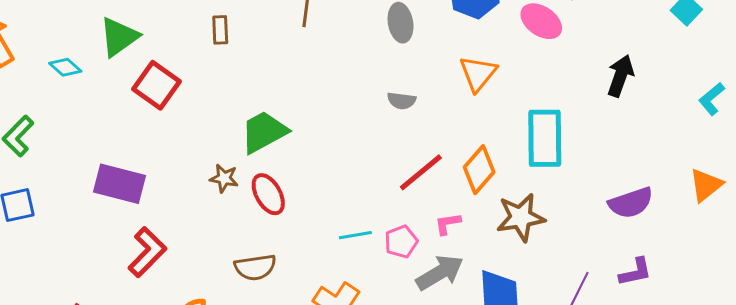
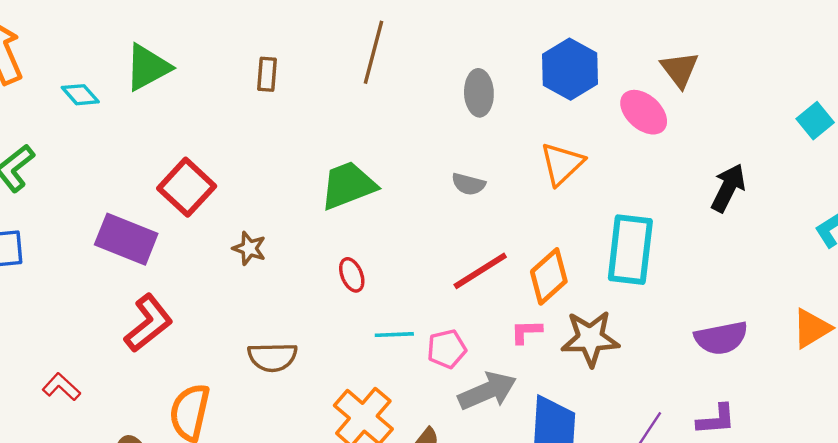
red square: (157, 85) -> (187, 187), moved
green trapezoid: (264, 132) -> (348, 185), moved
red ellipse: (268, 194) -> (352, 275), moved, size x0.7
pink L-shape: (448, 224) -> (526, 332), moved

